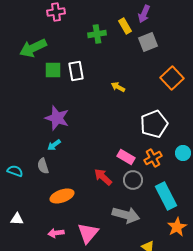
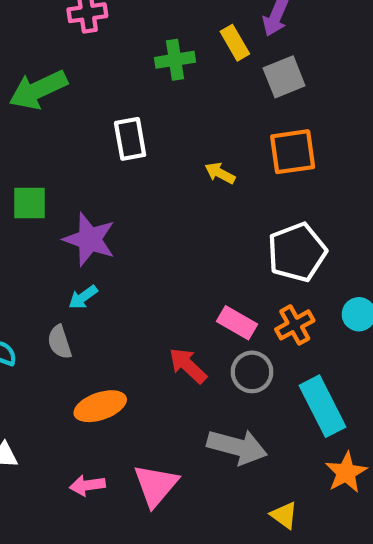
green square: (53, 70) -> (30, 203), moved
orange square: (172, 78) -> (293, 152), moved, turned 35

